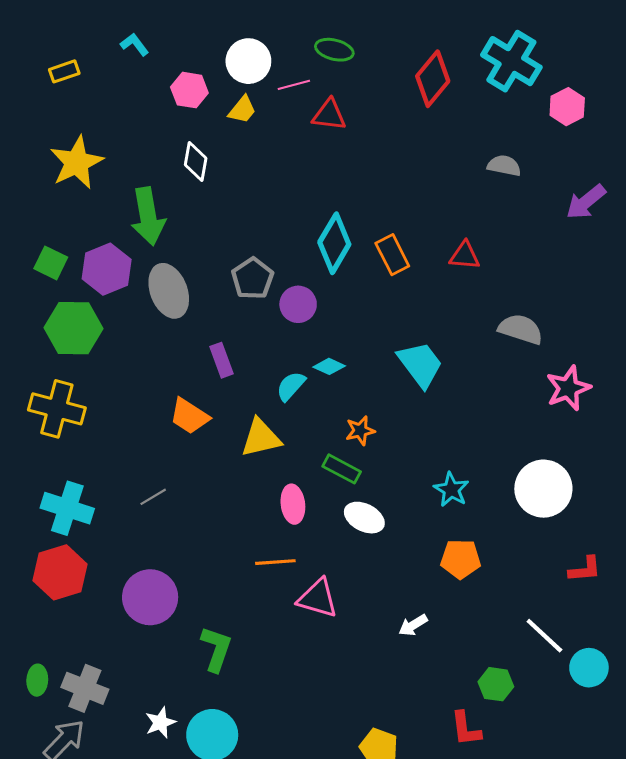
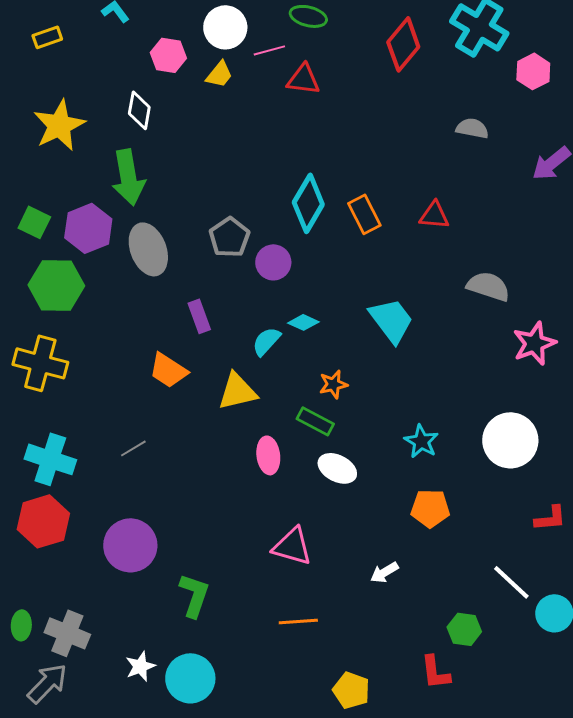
white diamond: (196, 161) -> (139, 110), moved
orange line: (275, 562) -> (298, 621), moved

